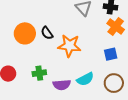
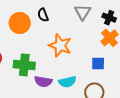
black semicircle: (47, 33) -> (43, 15), moved
green cross: (39, 73) -> (24, 65), size x1.5

